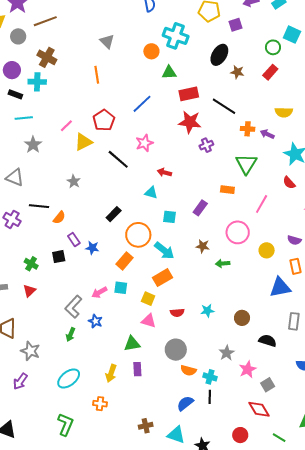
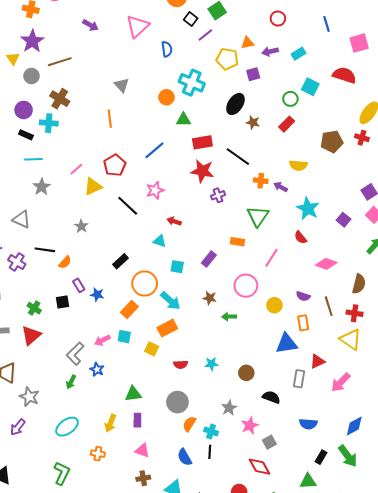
red triangle: (29, 291) -> (31, 335), size x1.5
pink triangle: (149, 321) -> (142, 450), moved
orange semicircle: (188, 370) -> (189, 424), turned 105
blue semicircle: (185, 403) -> (185, 457), turned -84

